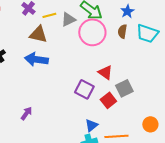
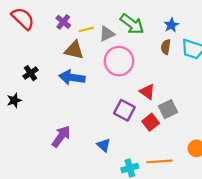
pink circle: (92, 32) -> (119, 61), moved
purple arrow: (26, 113) -> (61, 136), size x1.5
blue triangle: (91, 125) -> (104, 145), moved, turned -40

